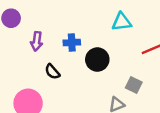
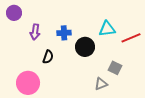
cyan triangle: (122, 22) -> (107, 29), moved
black semicircle: (52, 72) -> (48, 57), turned -120

